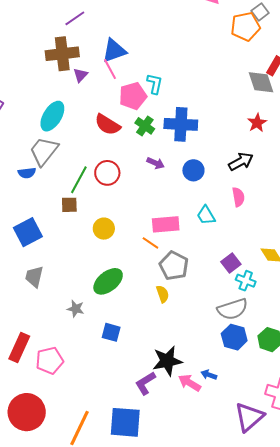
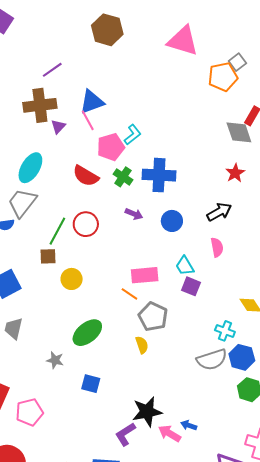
cyan L-shape: (155, 84) -> (133, 135), turned 40
yellow circle: (104, 229) -> (72, 279), moved
purple square: (231, 263) -> (191, 286), moved, turned -30
blue hexagon: (234, 337) -> (242, 357), moved

